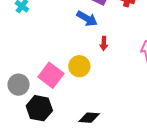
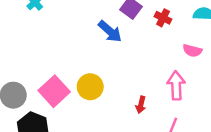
red arrow: (104, 43) -> (141, 105), moved

